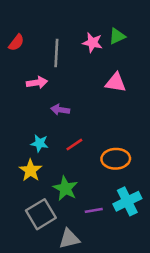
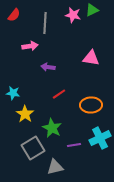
pink triangle: (116, 83) -> (91, 58), moved
cyan star: (40, 143) -> (13, 93), moved

